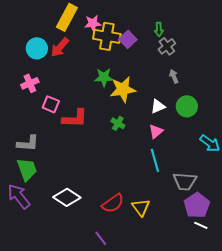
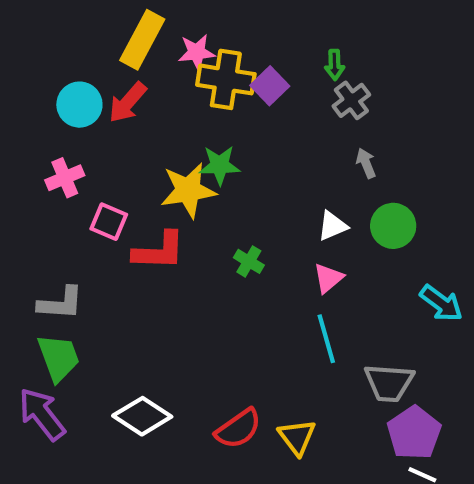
yellow star: (123, 89) -> (188, 190), moved

